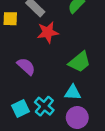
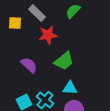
green trapezoid: (80, 62) -> (64, 61), moved

